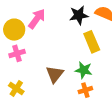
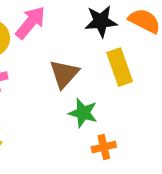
green star: (84, 70) -> (83, 113), moved
brown triangle: (55, 74) -> (64, 74), moved

